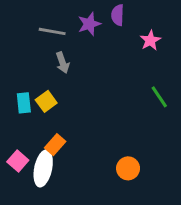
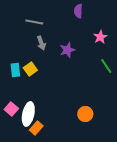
purple star: (89, 24) -> (67, 50), moved
pink star: (150, 40) -> (100, 37), moved
orange rectangle: (55, 145) -> (36, 128), moved

